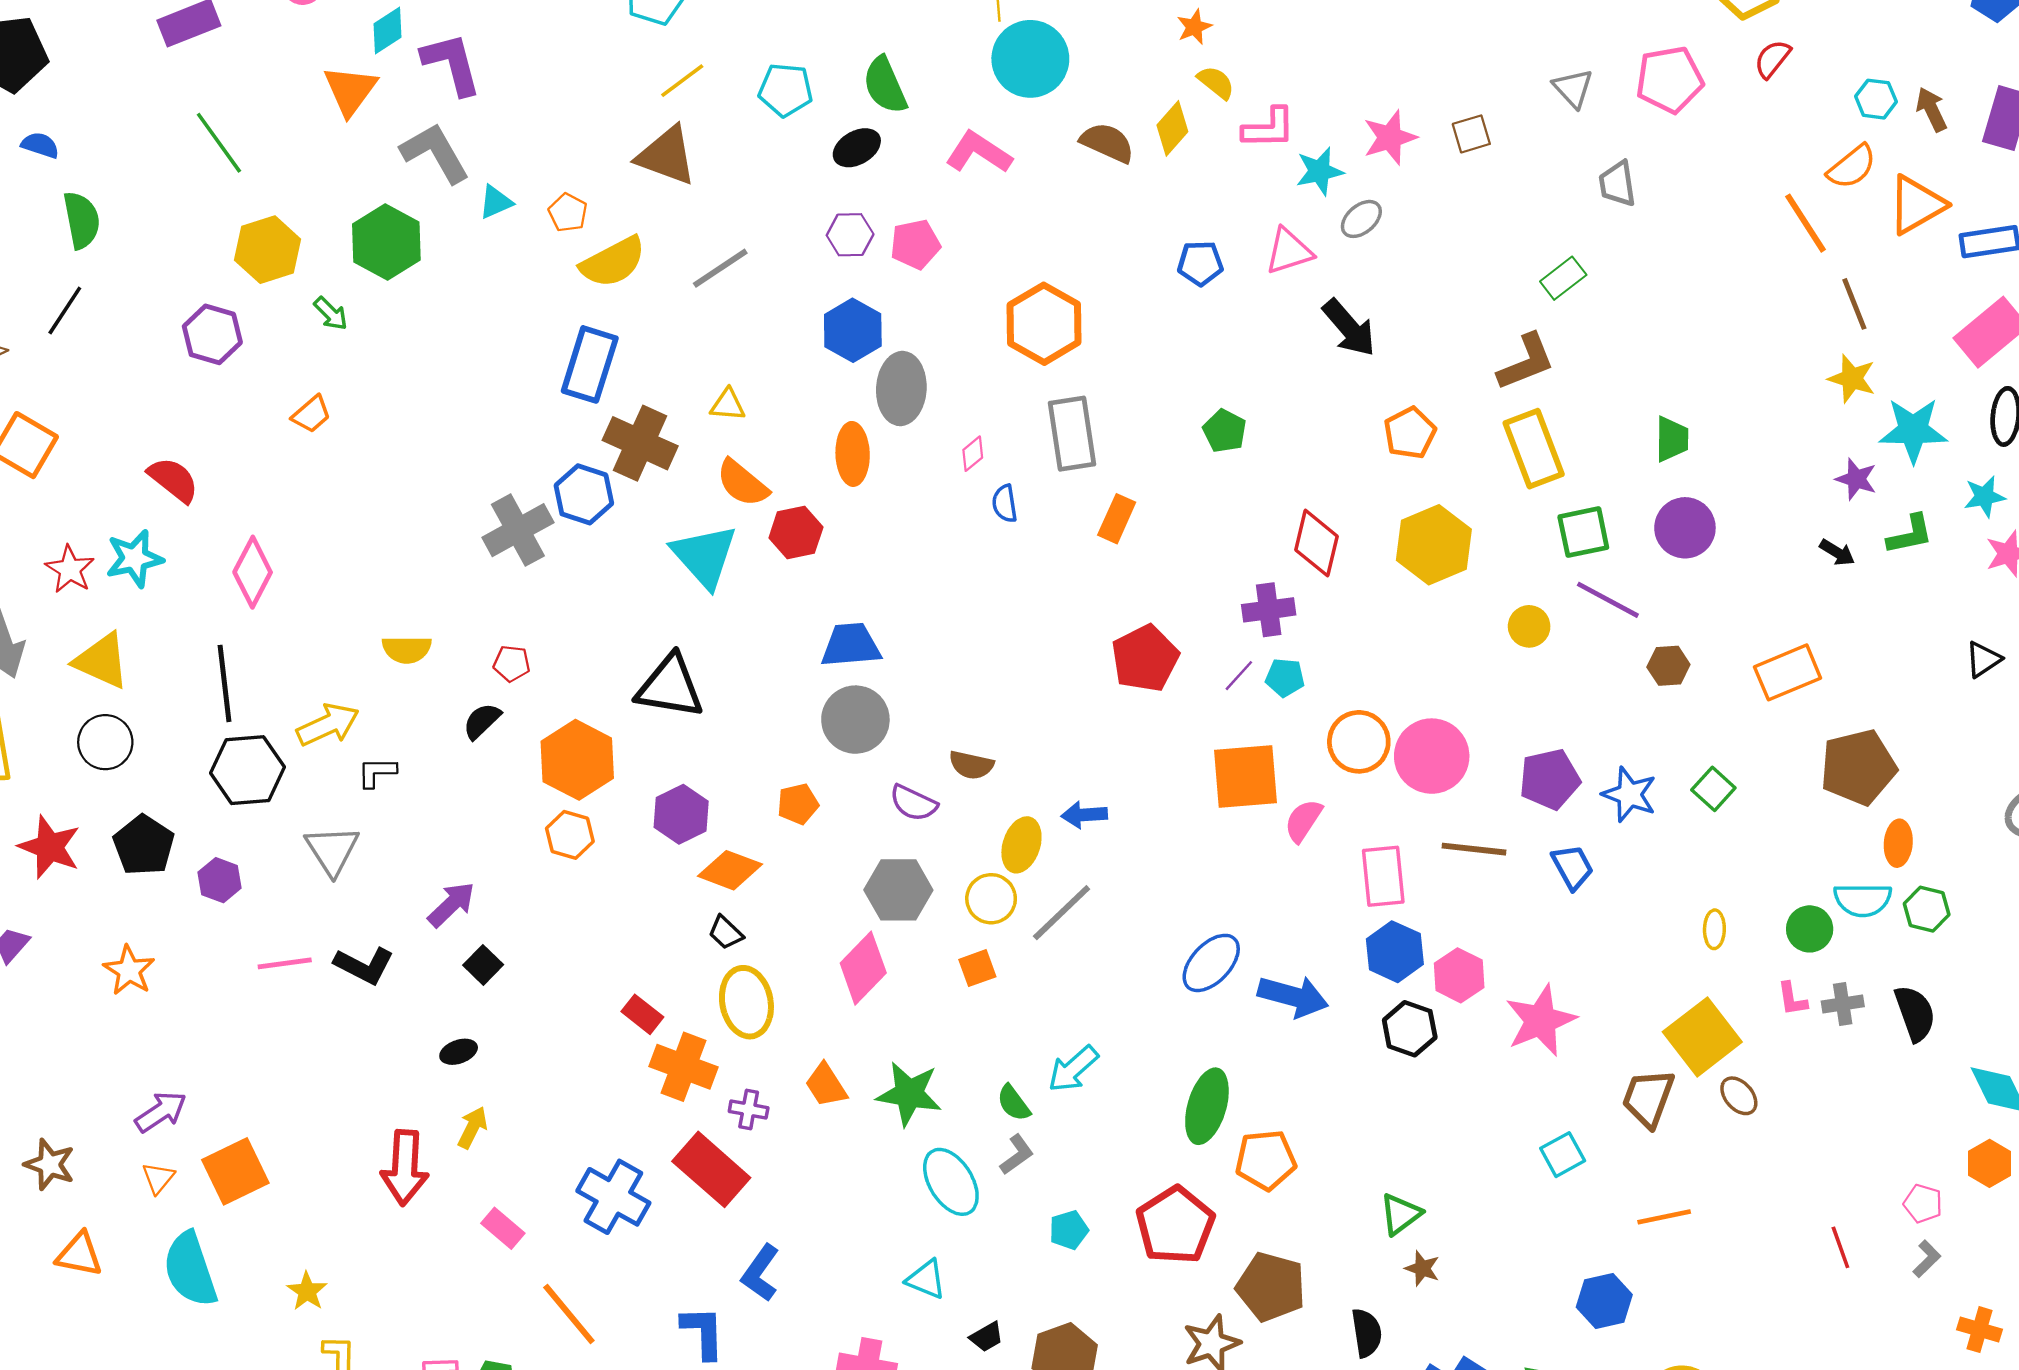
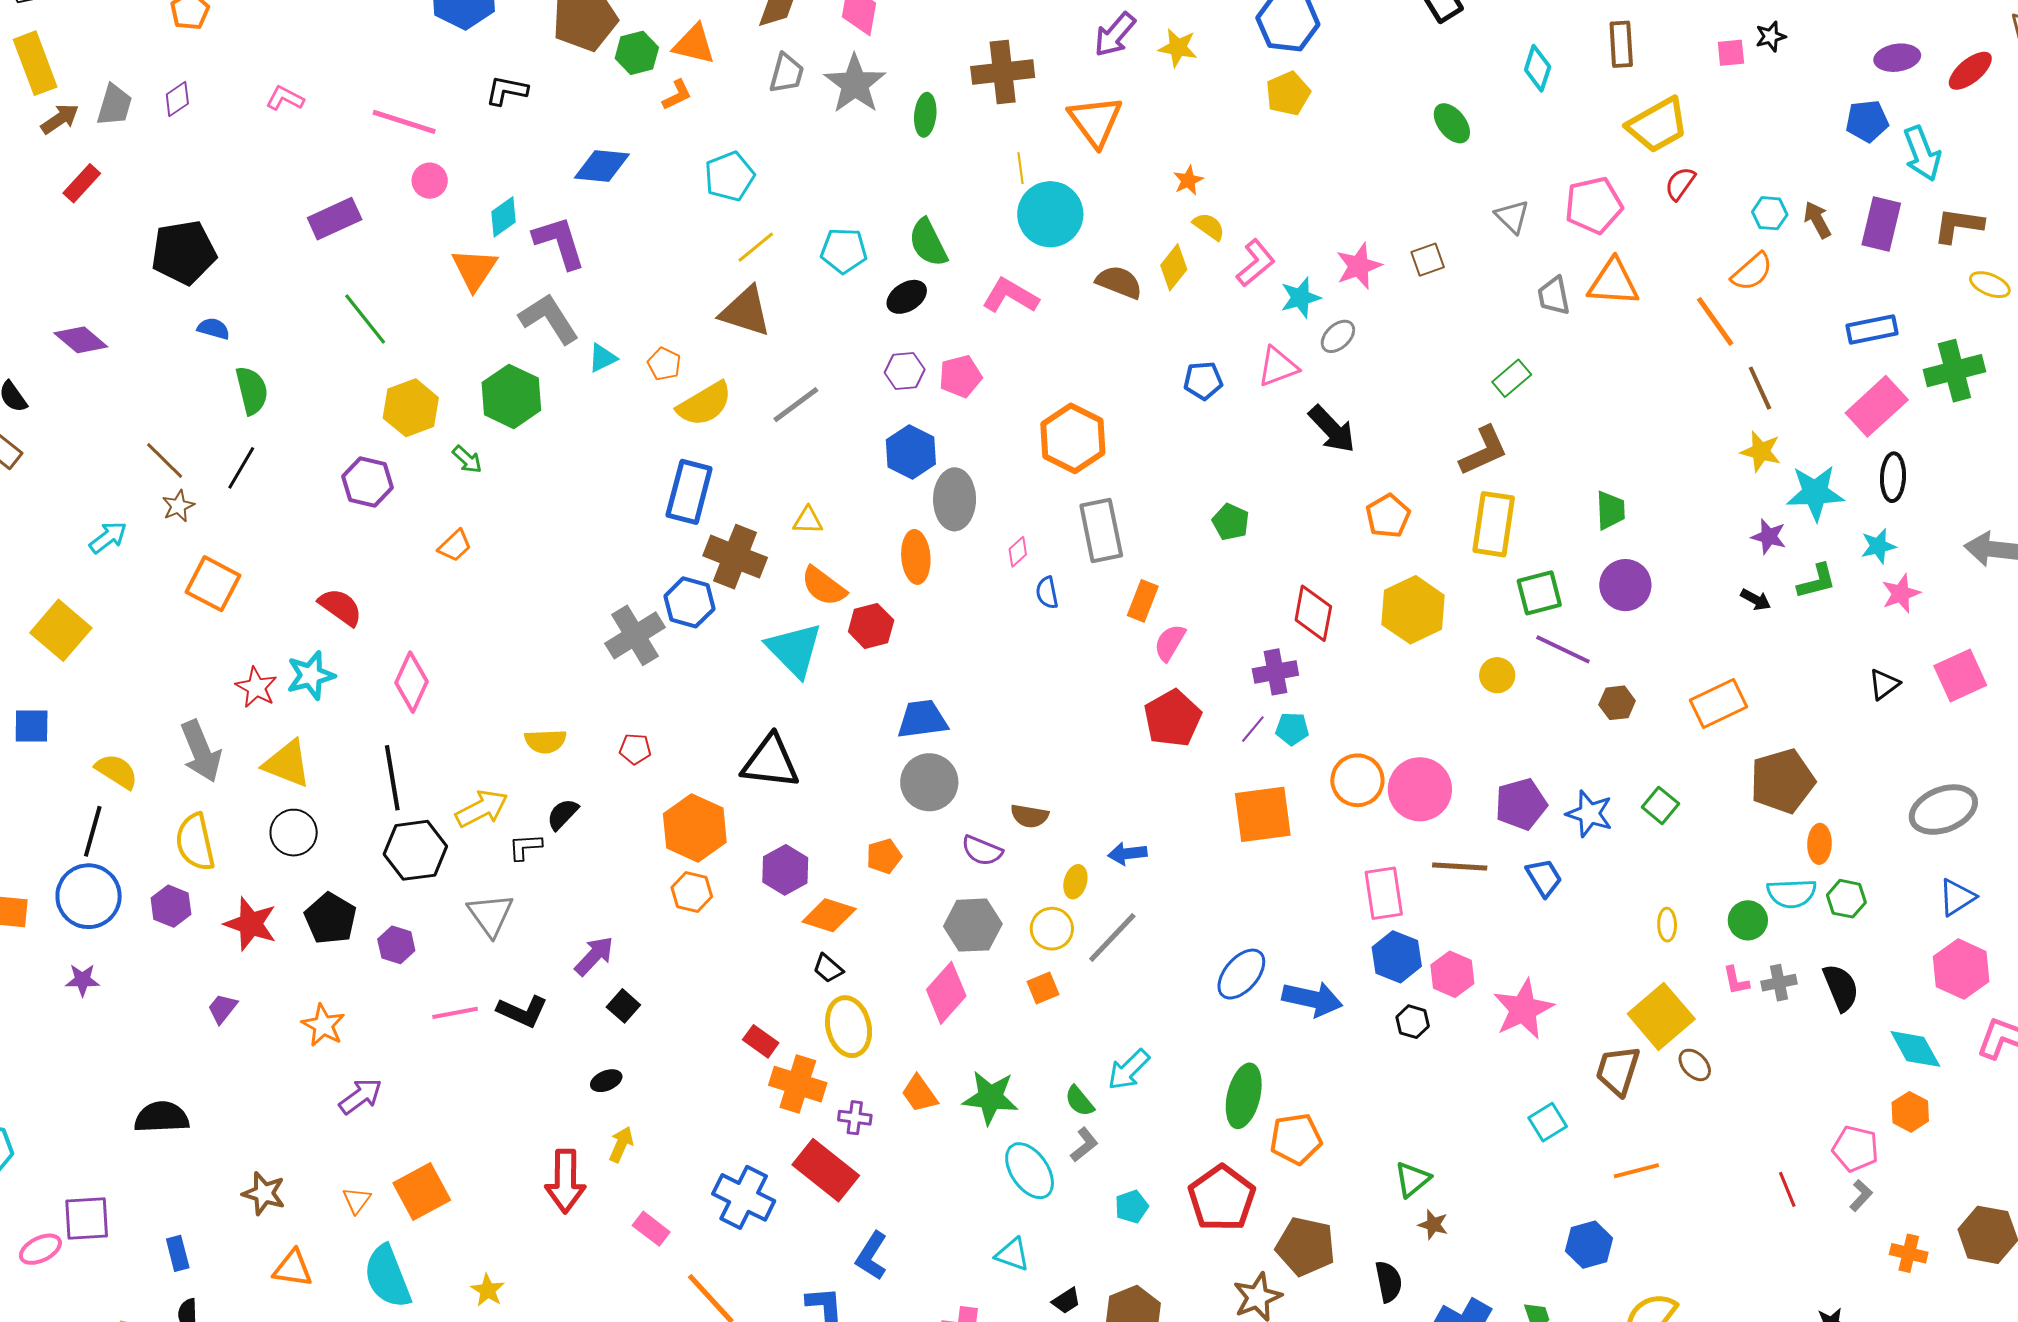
pink L-shape: (1269, 128) -> (1256, 263), turned -36
orange triangle: (1916, 205) -> (1613, 283), moved, turned 36
yellow rectangle: (1534, 449) -> (1494, 524), turned 32
black semicircle: (482, 721) -> (563, 814), moved
pink semicircle: (1303, 821) -> (1170, 643), moved
yellow ellipse: (1021, 845) -> (1075, 882), size x0.7
black hexagon: (1410, 1029) -> (1413, 1022), size x0.7
purple arrow: (161, 1112) -> (361, 1096), moved
pink pentagon: (1923, 1204) -> (1855, 1149), size x1.4

